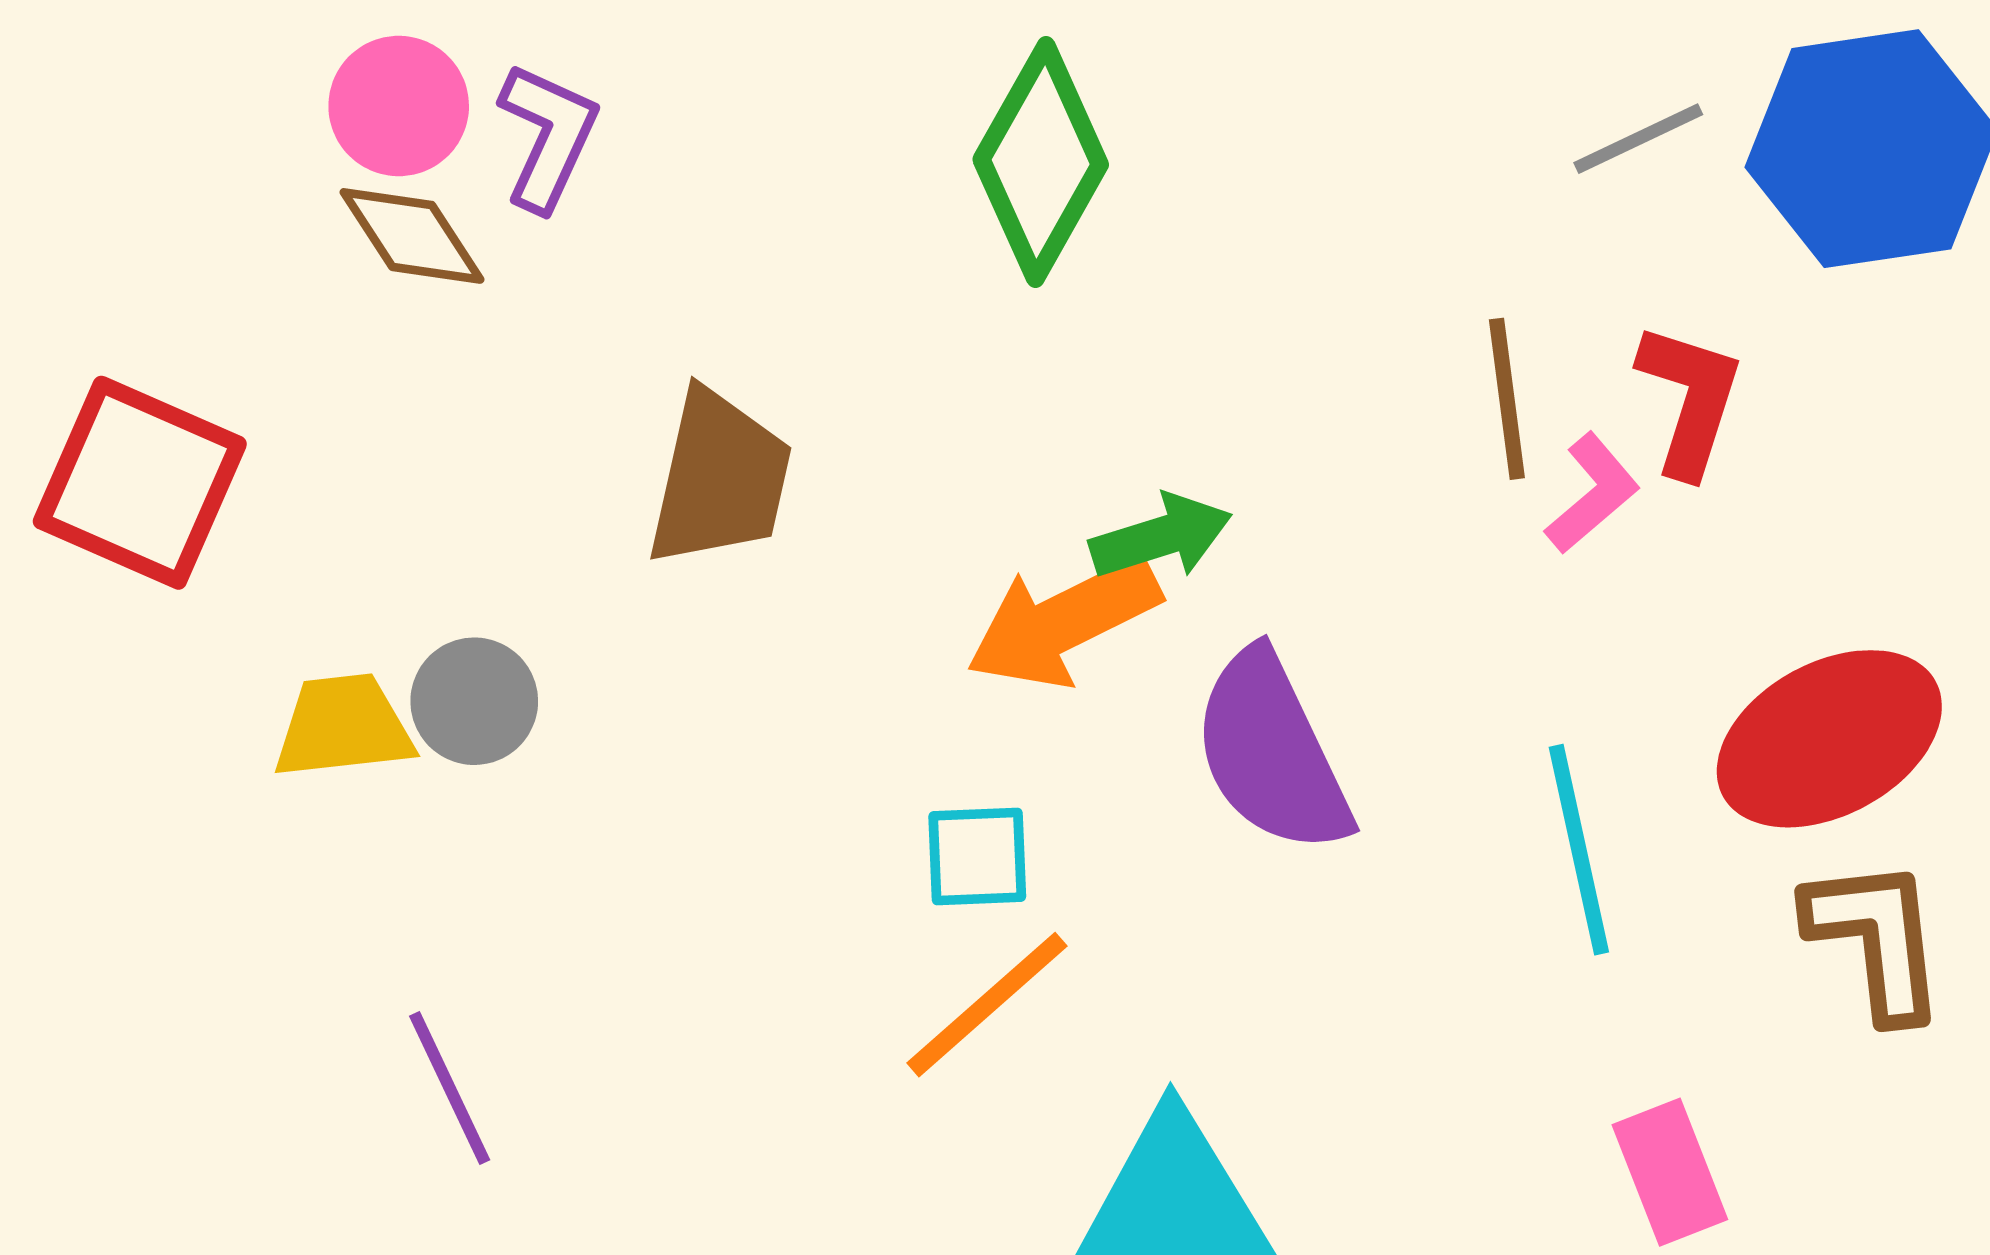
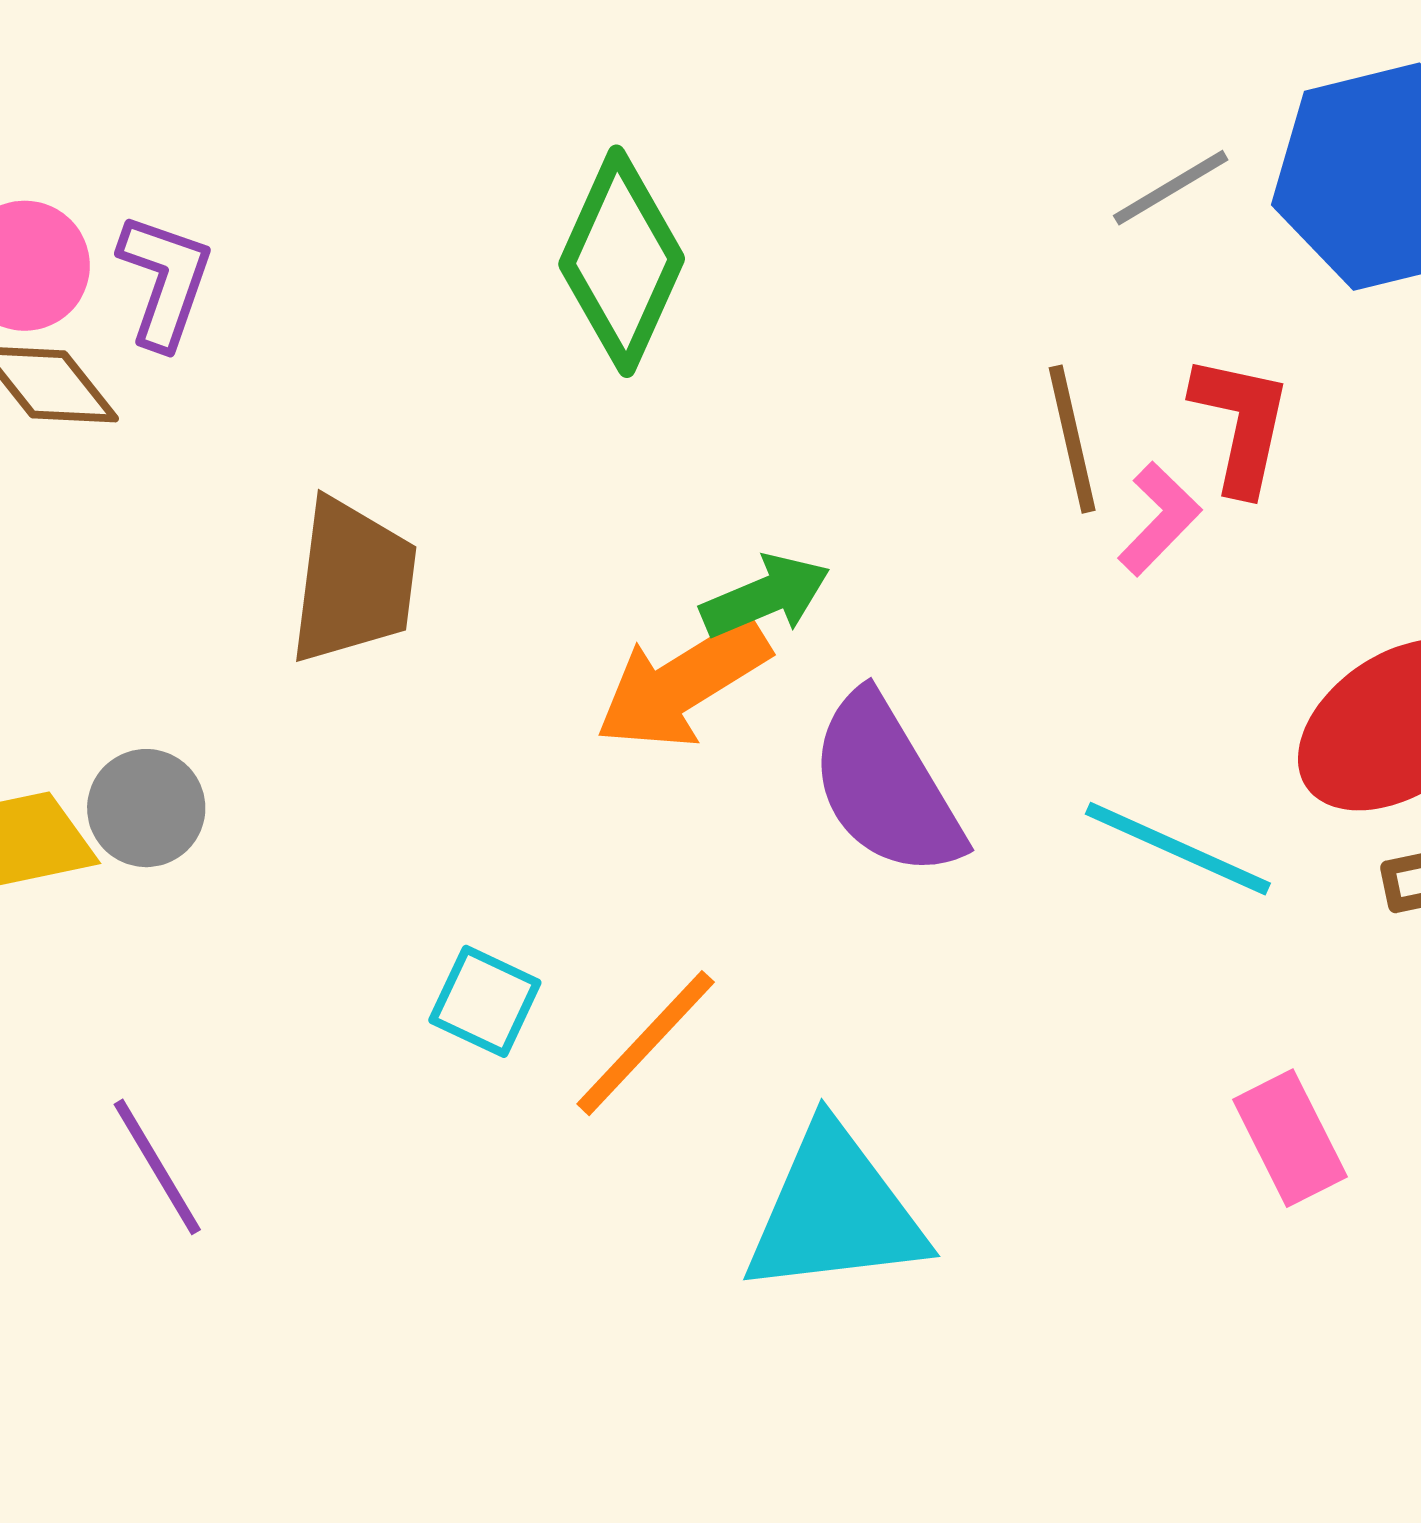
cyan line: (1579, 850) -> (1178, 849), turned -48
cyan square: (977, 856) -> (485, 1001), moved, turned 33

